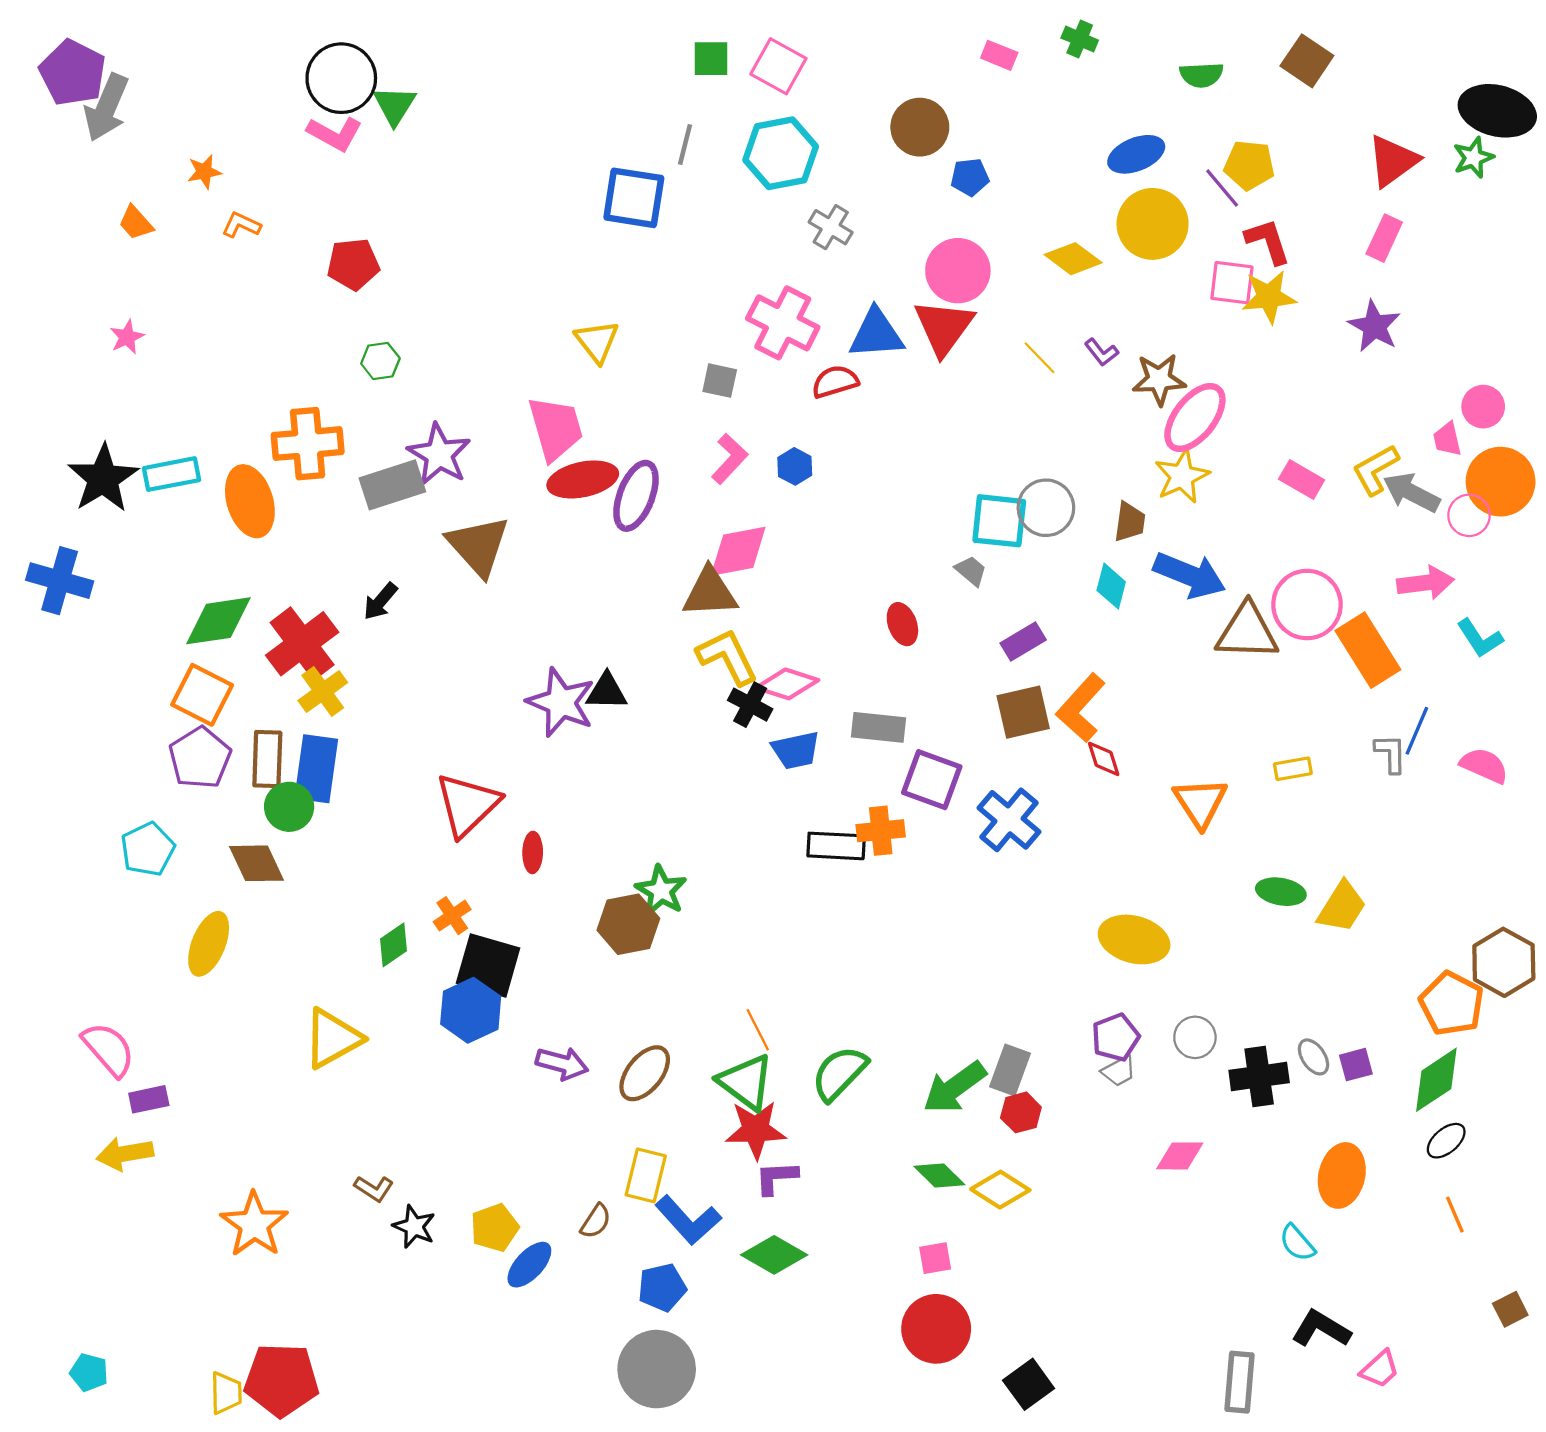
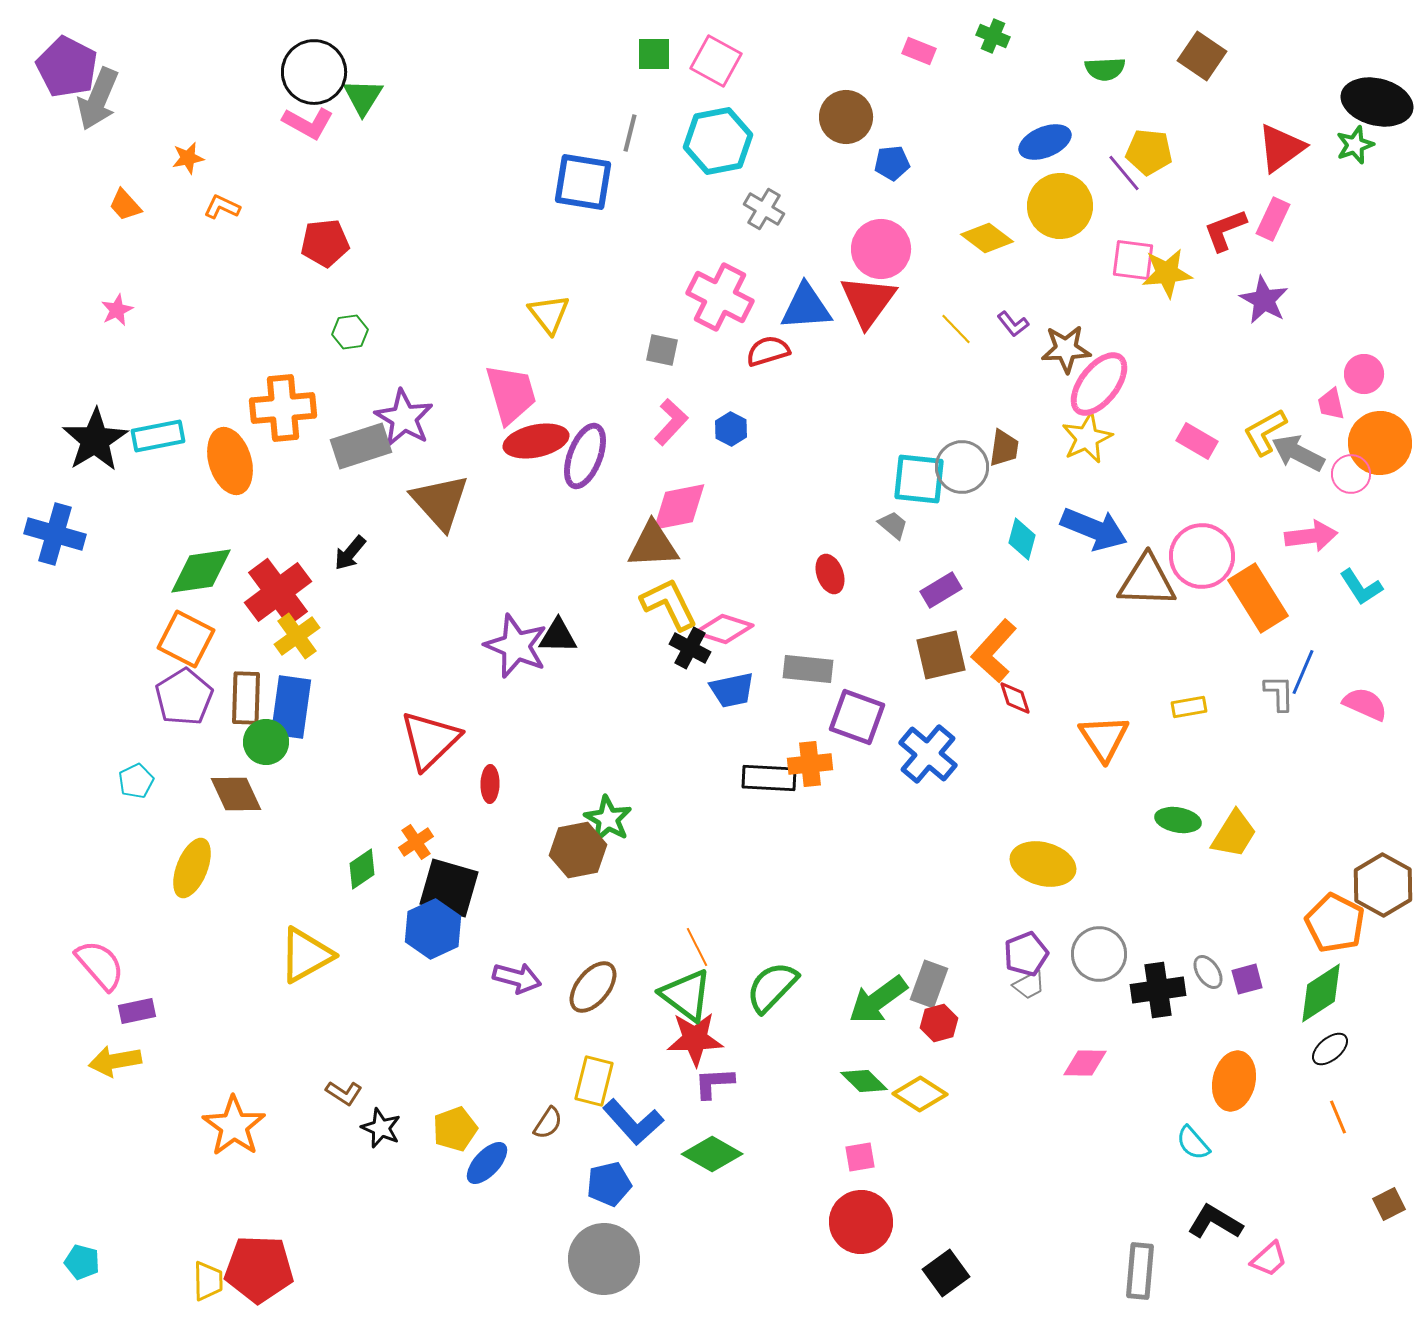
red L-shape: (1268, 241) -> (1225, 230), moved, turned -93
brown trapezoid: (1130, 522) -> (1004, 448), moved
cyan pentagon: (148, 849) -> (136, 781), size x0.7
gray circle: (1195, 1037) -> (1099, 954), size x1.4

